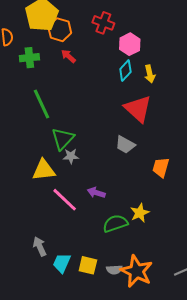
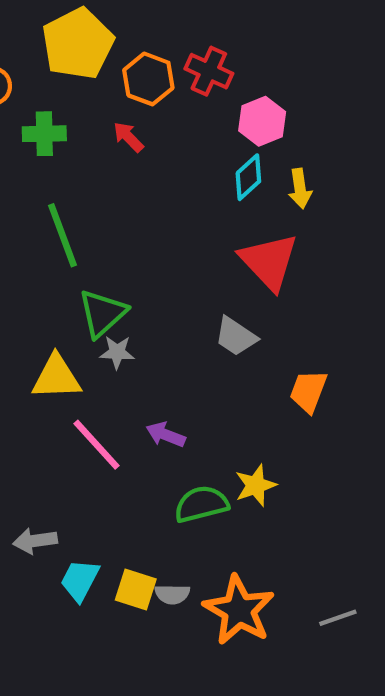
orange hexagon: (60, 30) -> (148, 79), moved
gray arrow: (40, 246) -> (35, 541), turned -78
gray semicircle: (114, 270) -> (172, 594), moved

